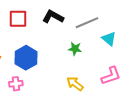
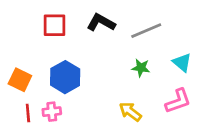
cyan triangle: (109, 39) -> (182, 62), moved
green star: (75, 49) -> (141, 68), moved

